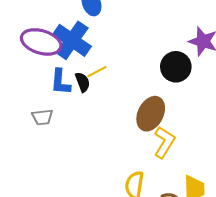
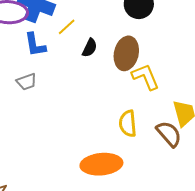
black semicircle: (83, 82) -> (90, 48), moved, turned 60
yellow L-shape: (164, 142) -> (146, 77), turned -40

